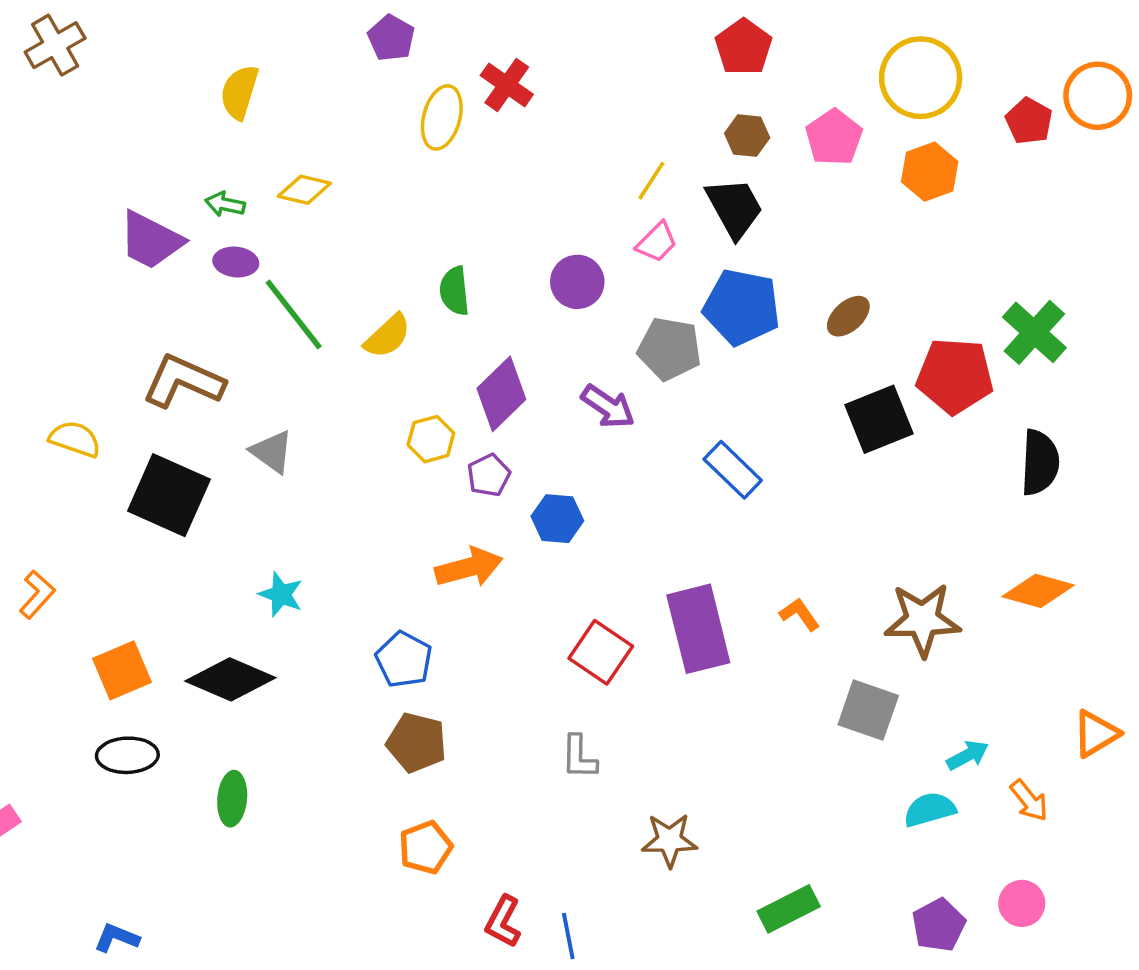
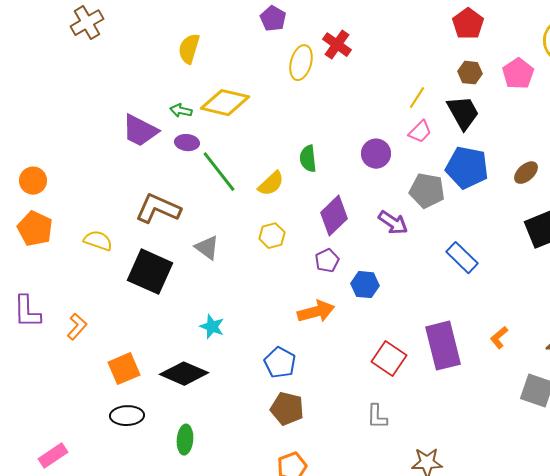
yellow diamond: (304, 190) -> (225, 103), size x1.6
yellow hexagon: (431, 439) -> (272, 236), moved
orange L-shape: (800, 614) -> (499, 338), turned -95

